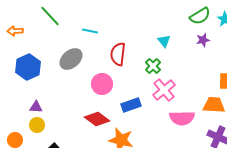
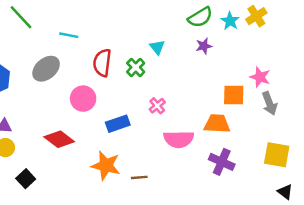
green cross: (153, 66) -> (136, 67), moved
pink cross: (164, 90) -> (157, 106), size x0.6
red diamond: (97, 119) -> (59, 139), moved

